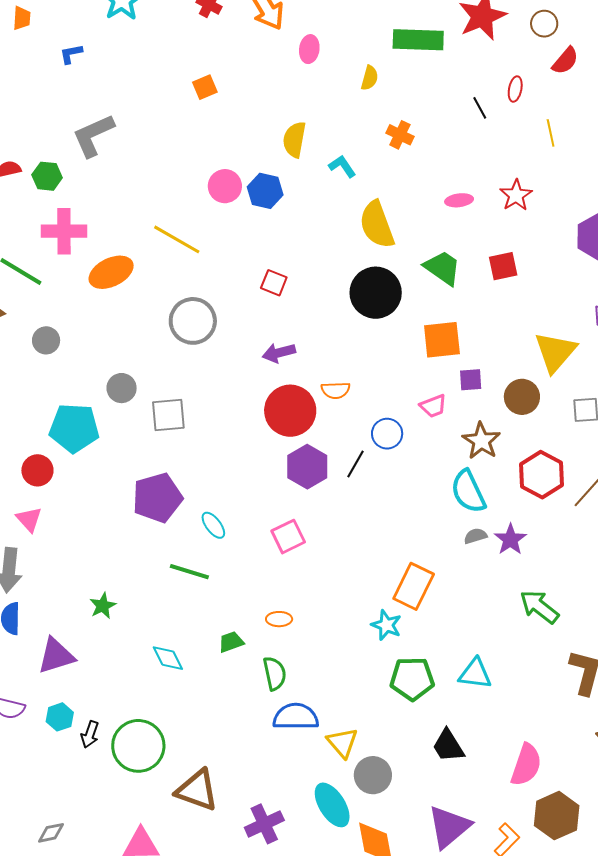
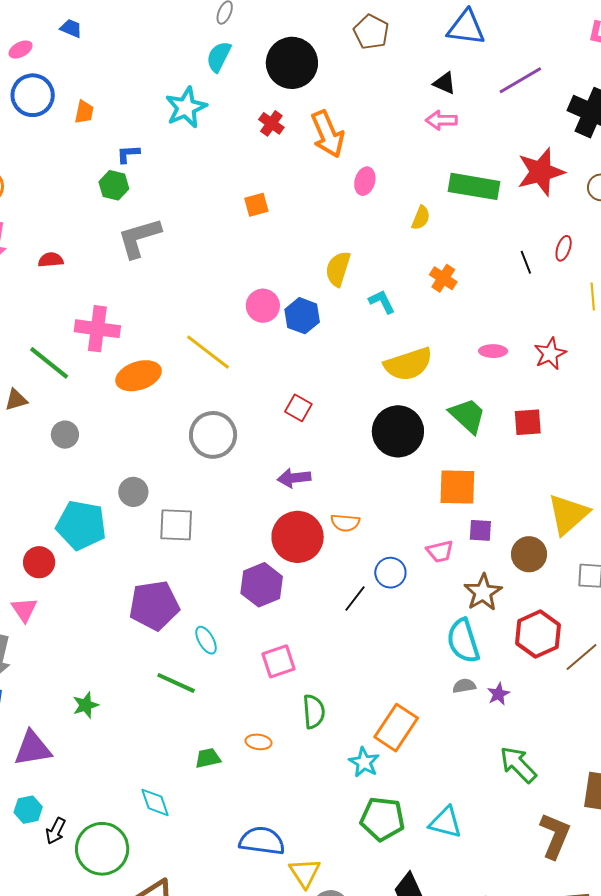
green hexagon: (47, 176) -> (114, 185), moved
yellow semicircle: (377, 225) -> (408, 364), turned -96
purple hexagon: (307, 467) -> (262, 585), moved
purple star: (510, 539) -> (498, 694), size x0.7
cyan diamond: (168, 658) -> (155, 802), moved
green semicircle: (275, 673) -> (314, 712), moved

